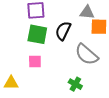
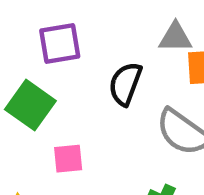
green square: (37, 34) -> (30, 105), moved, turned 30

